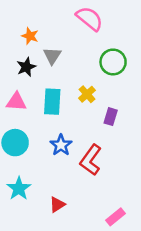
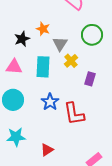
orange star: (30, 36) -> (43, 29), moved
gray triangle: (52, 56) -> (60, 44), moved
red L-shape: (91, 160) -> (74, 114), turned -45
cyan star: (19, 188) -> (16, 137), turned 30

